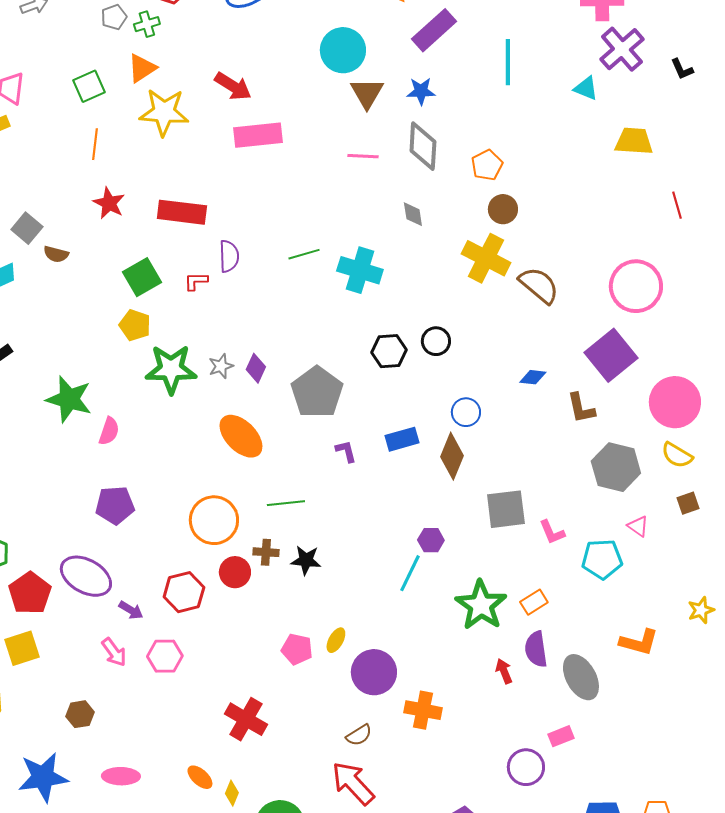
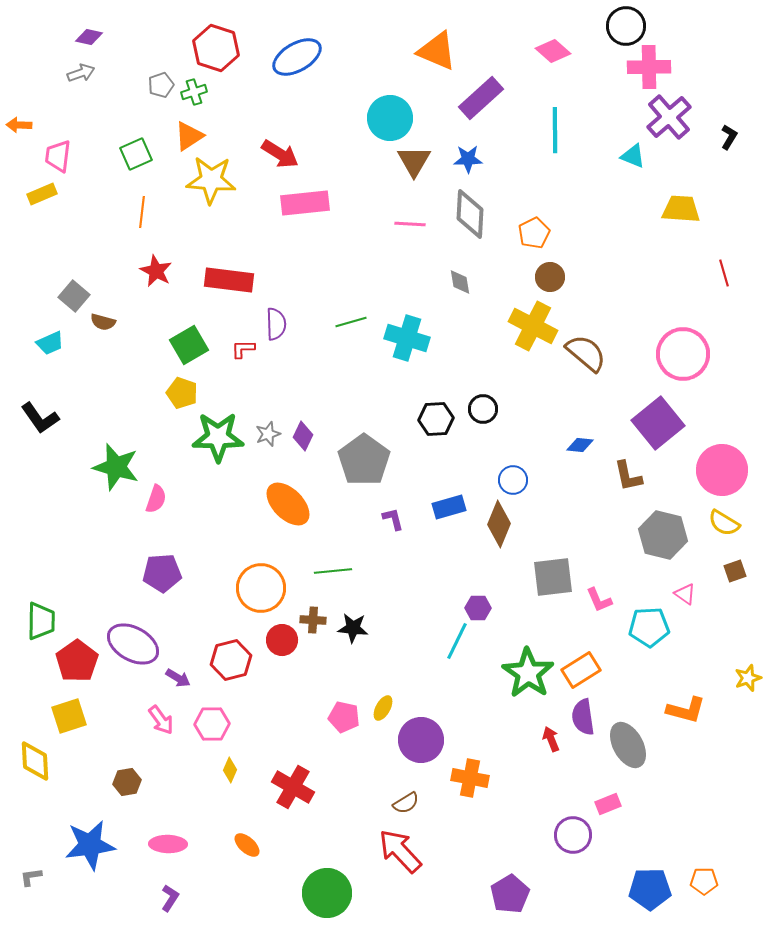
black L-shape: (682, 69) -> (729, 137), turned -125
orange rectangle: (534, 602) -> (581, 670), size x1.4
yellow diamond: (232, 793) -> (230, 770), moved

